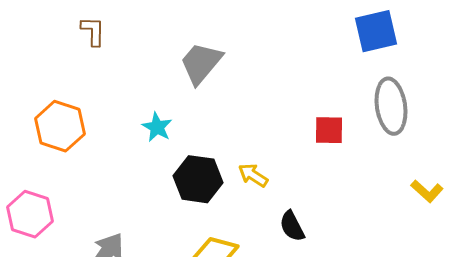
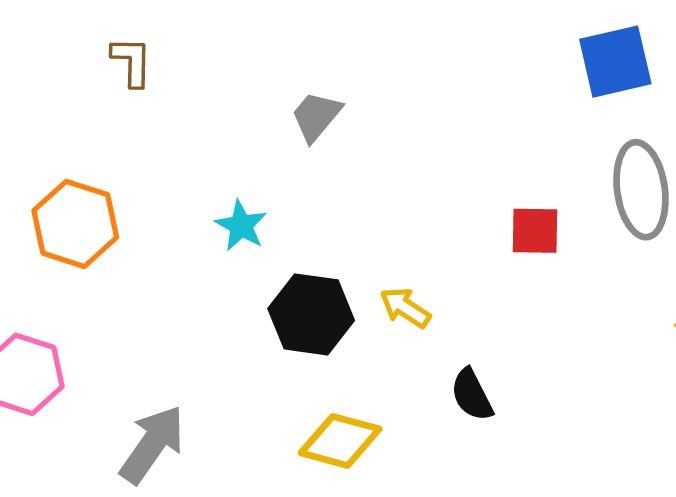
gray trapezoid: (201, 63) -> (316, 116), size x0.7

